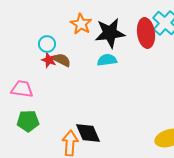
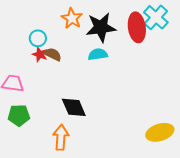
black diamond: (88, 133) -> (74, 107), moved

